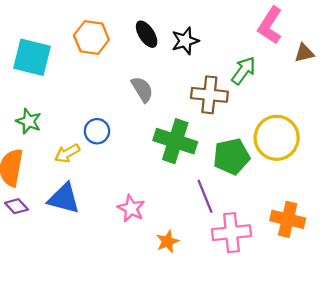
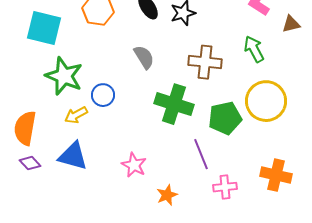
green arrow: (244, 71) -> (254, 49), moved, turned -64
green star: (29, 121) -> (64, 76), moved, size x1.6
pink cross: (231, 233) -> (225, 187), size x0.7

